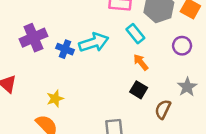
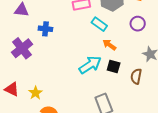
cyan arrow: (94, 42) -> (90, 65), moved
blue cross: (65, 49) -> (45, 29), moved
yellow star: (55, 99) -> (35, 93), moved

